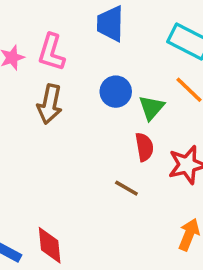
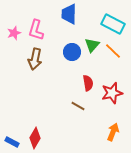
green triangle: (151, 108) -> (92, 45), moved
red diamond: (50, 245) -> (35, 138), turned 35

